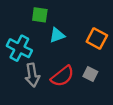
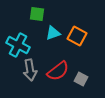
orange square: (97, 39) -> (77, 36), moved
gray square: (90, 74) -> (81, 79), moved

